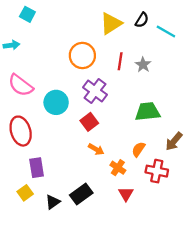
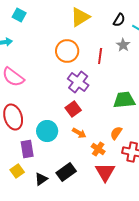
yellow triangle: (111, 23) -> (80, 17), moved
gray star: (143, 65) -> (123, 45), moved
cyan circle: (56, 102) -> (47, 131), moved
red triangle: (126, 194) -> (105, 172), size x1.5

